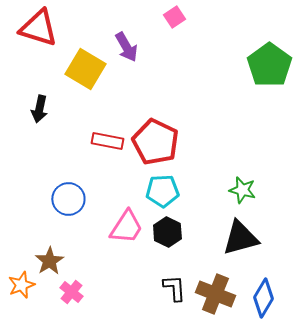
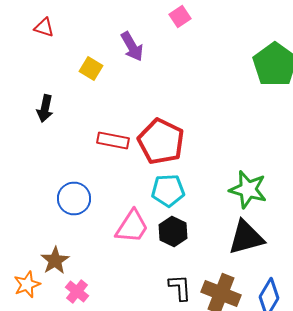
red triangle: (38, 28) -> (44, 28), size x0.5
yellow square: (85, 69) -> (91, 68), size x0.6
green star: (242, 190) -> (248, 190), size x1.4

